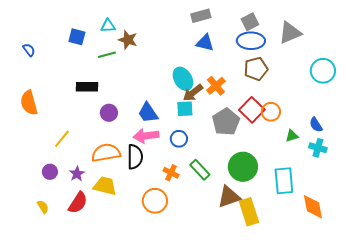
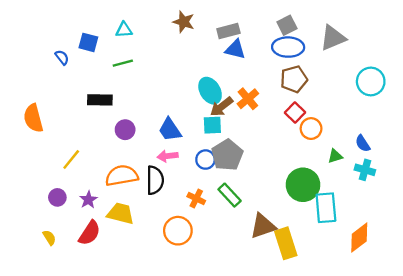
gray rectangle: (201, 16) -> (228, 31), moved
brown star: (128, 40) -> (184, 22), moved
blue semicircle: (29, 50) -> (62, 57), moved
red square: (252, 110) -> (295, 112), moved, size x0.7
gray pentagon: (226, 122) -> (227, 155), moved
pink arrow: (146, 136) -> (168, 156), size x0.7
green circle: (243, 167) -> (303, 185), moved
orange diamond: (313, 207) -> (359, 238), turned 64

